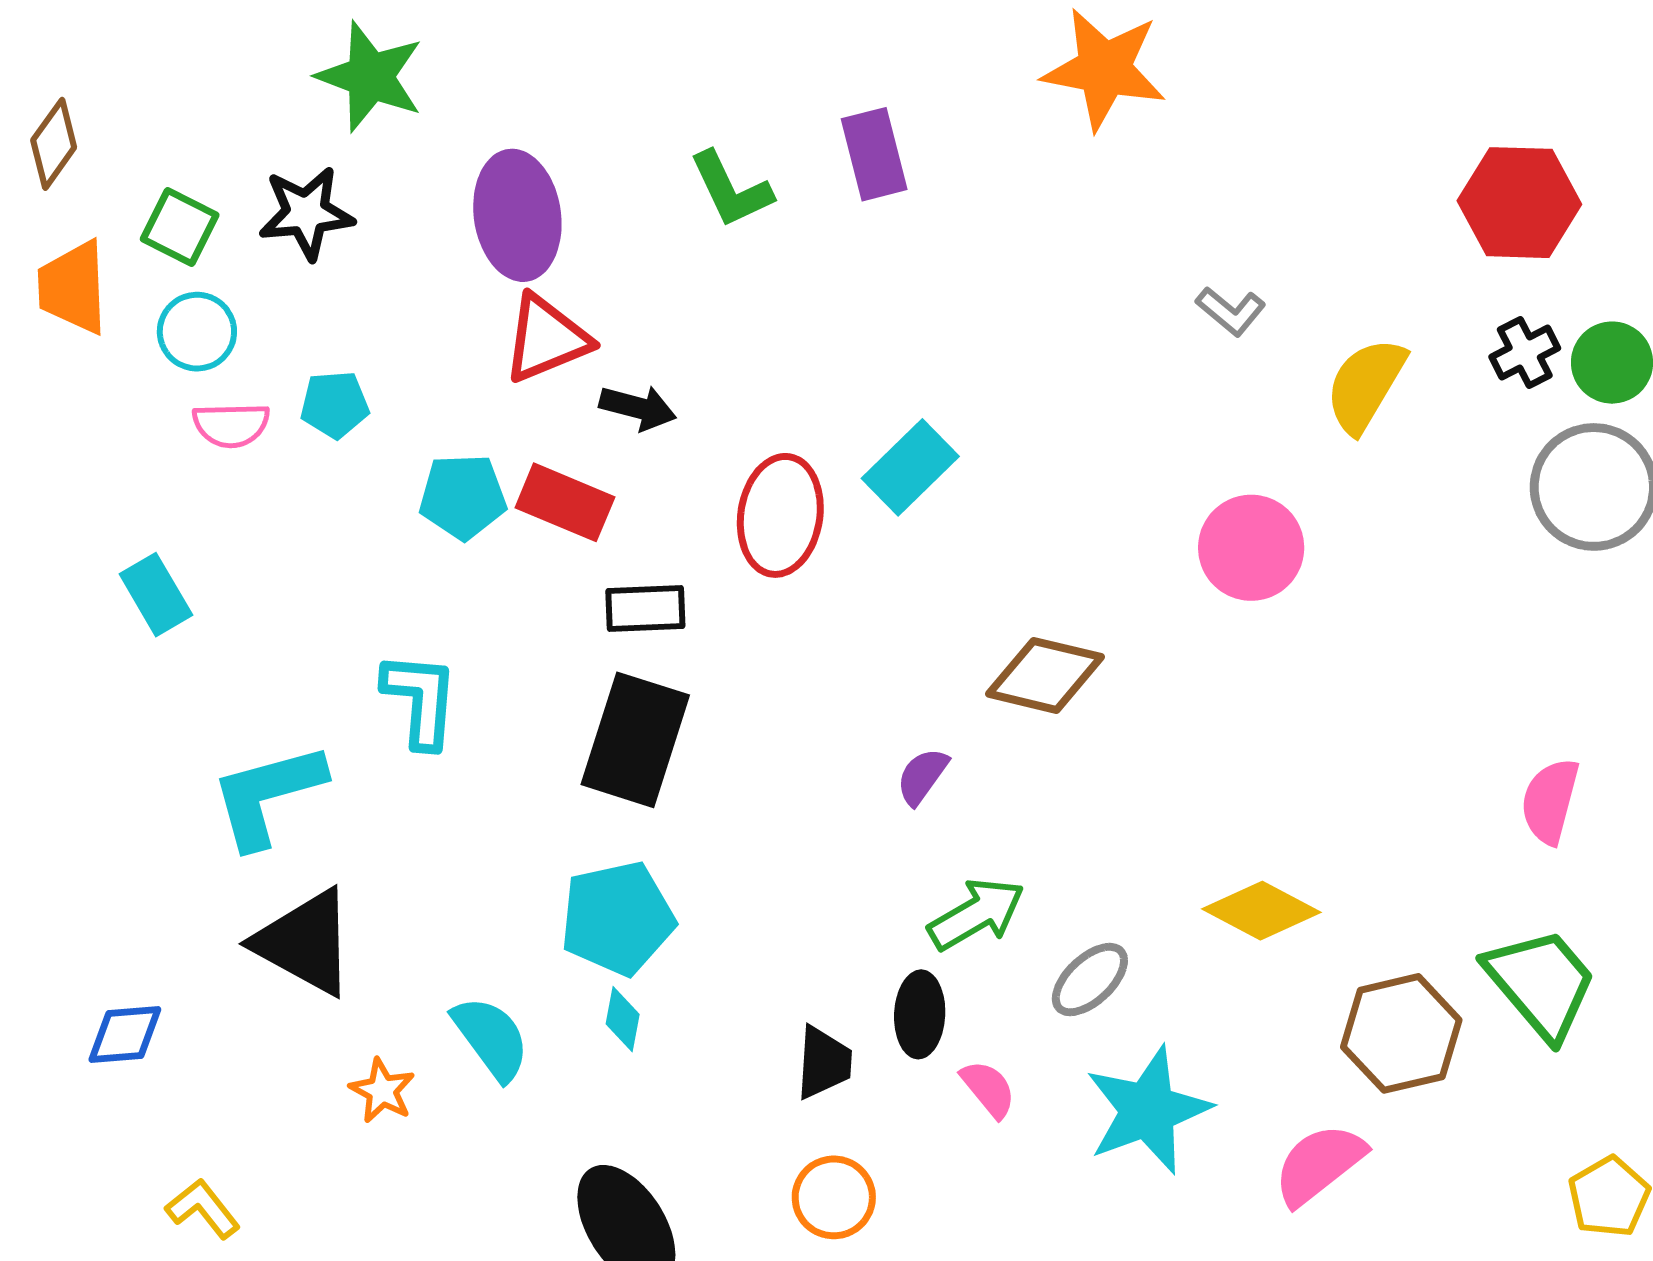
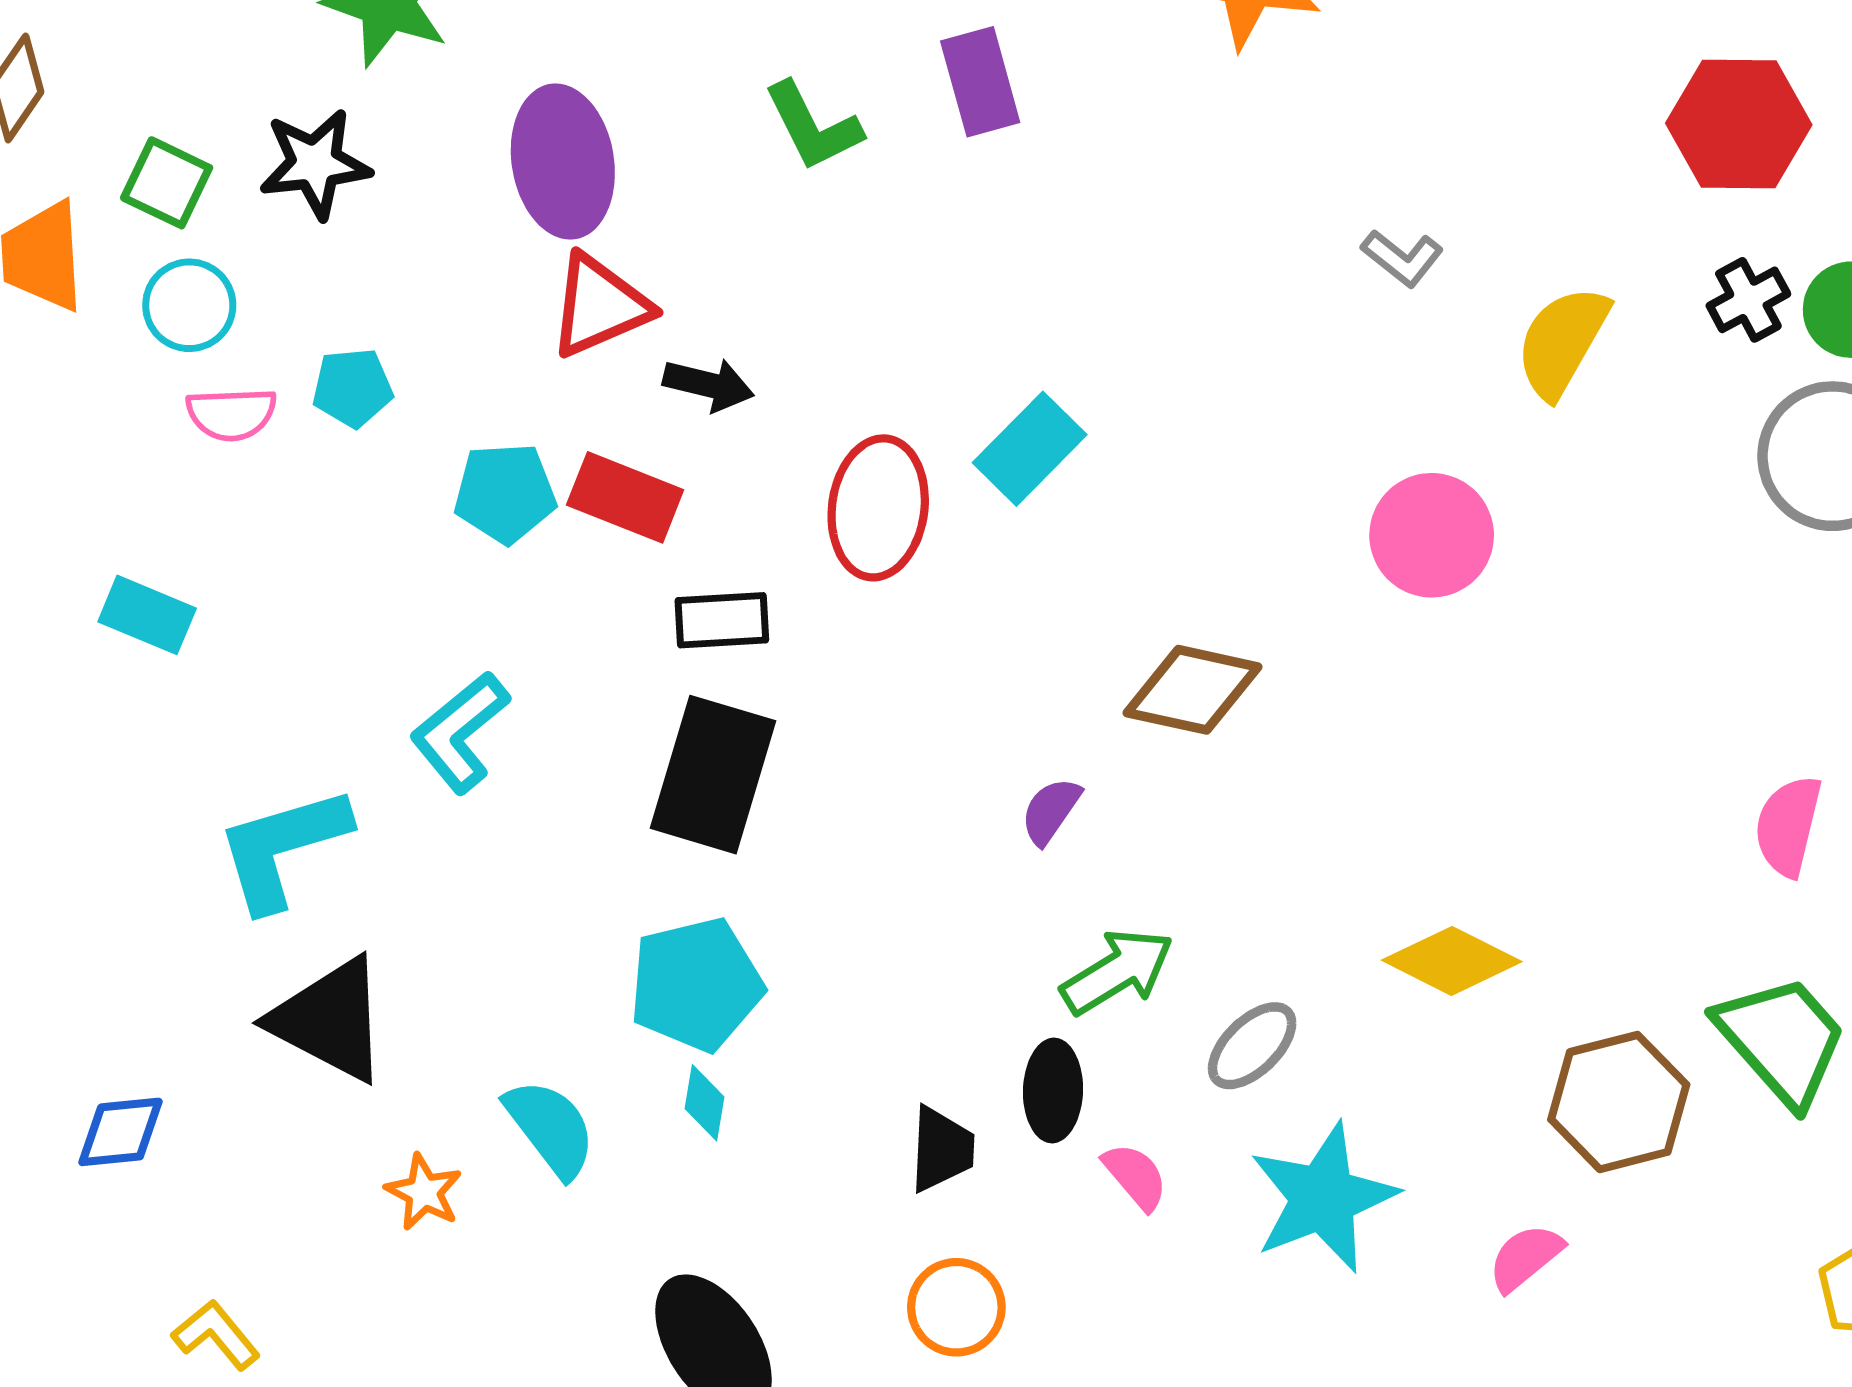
cyan rectangle: (156, 595) -> (147, 615), turned -36
cyan L-shape: (420, 700) -> (460, 732), turned -133
pink semicircle: (1319, 1164) -> (1525, 1258), size x0.7

